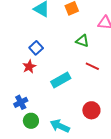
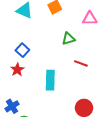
green triangle: (82, 41) -> (68, 39), turned -32
cyan rectangle: (61, 80) -> (50, 80), turned -54

